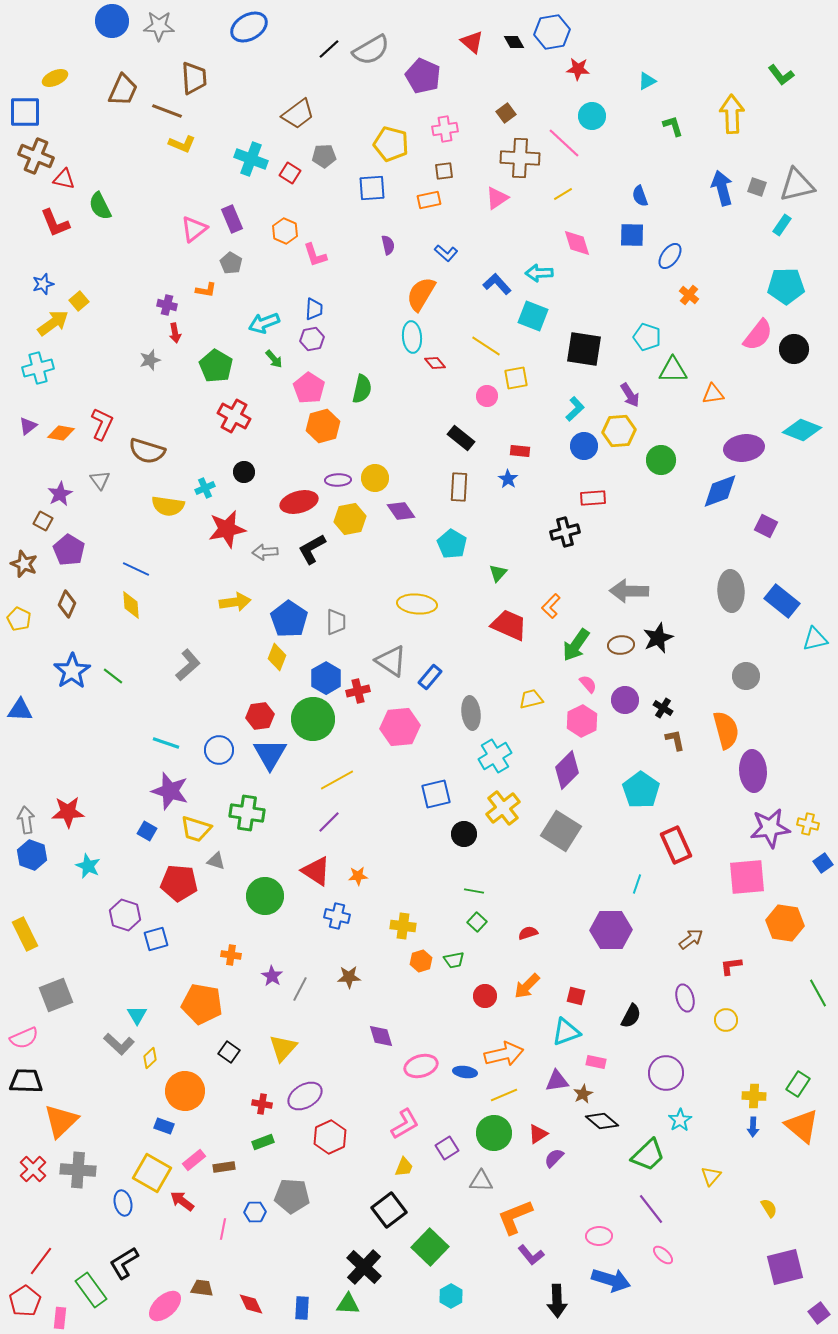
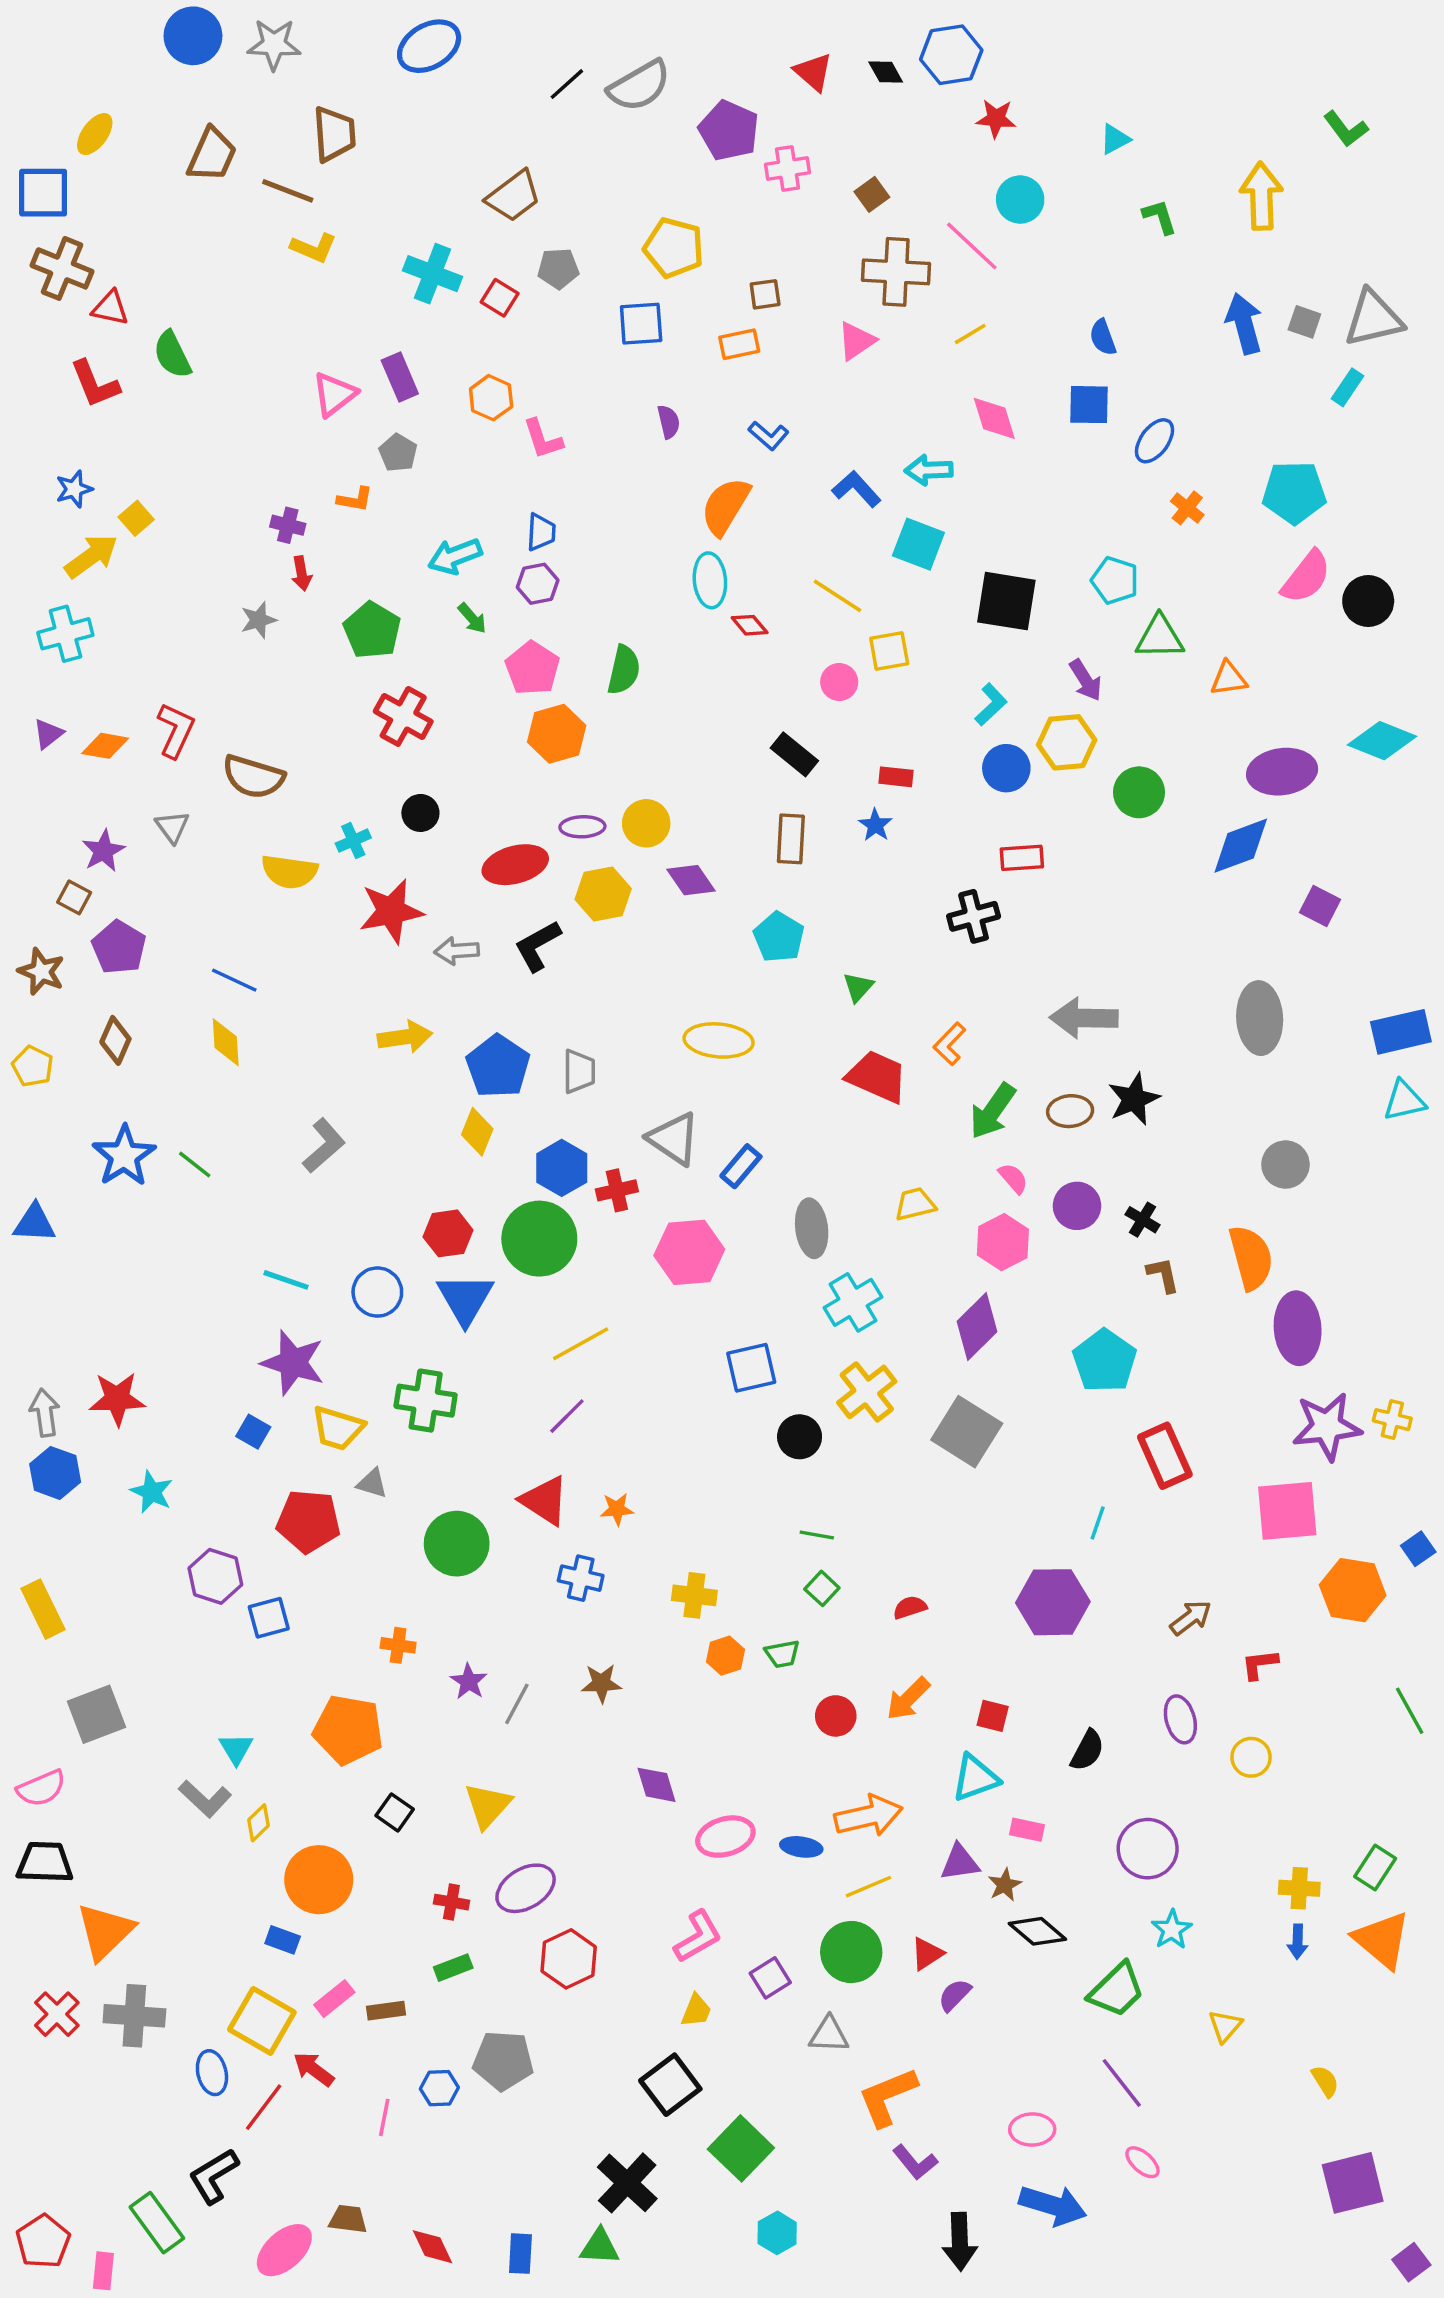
yellow ellipse: (55, 78) -> (95, 134), turned -30
pink cross: (445, 129) -> (787, 168), moved
cyan pentagon: (786, 286) -> (1294, 492), moved
blue rectangle: (782, 601) -> (1401, 1032), moved, turned -52
blue square: (823, 863) -> (1418, 1549), moved
red line: (41, 1261) -> (264, 2107), moved

